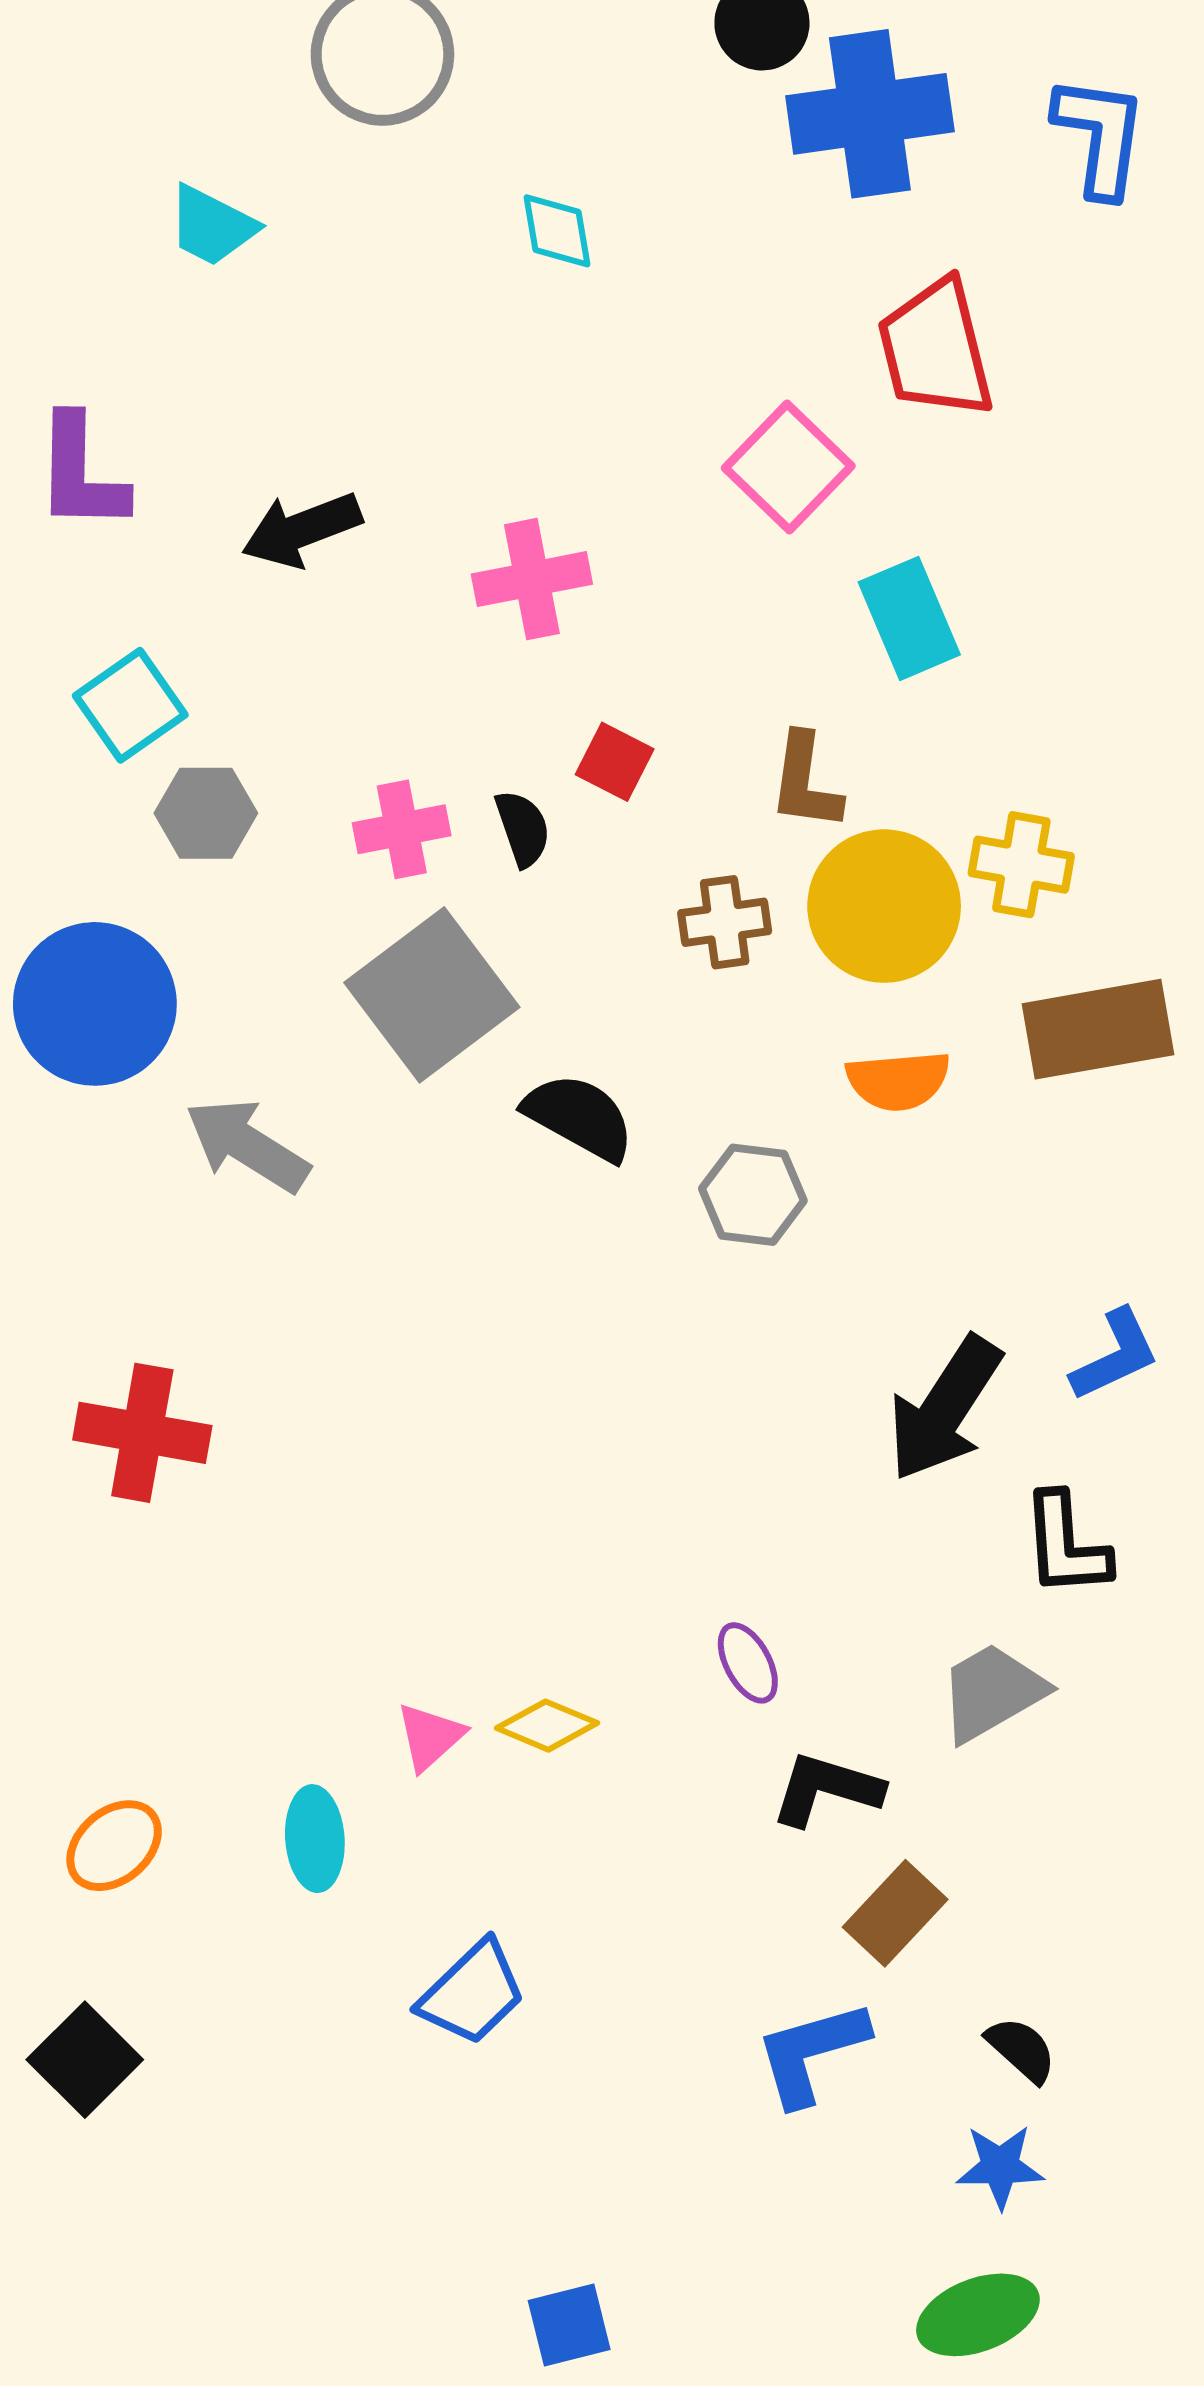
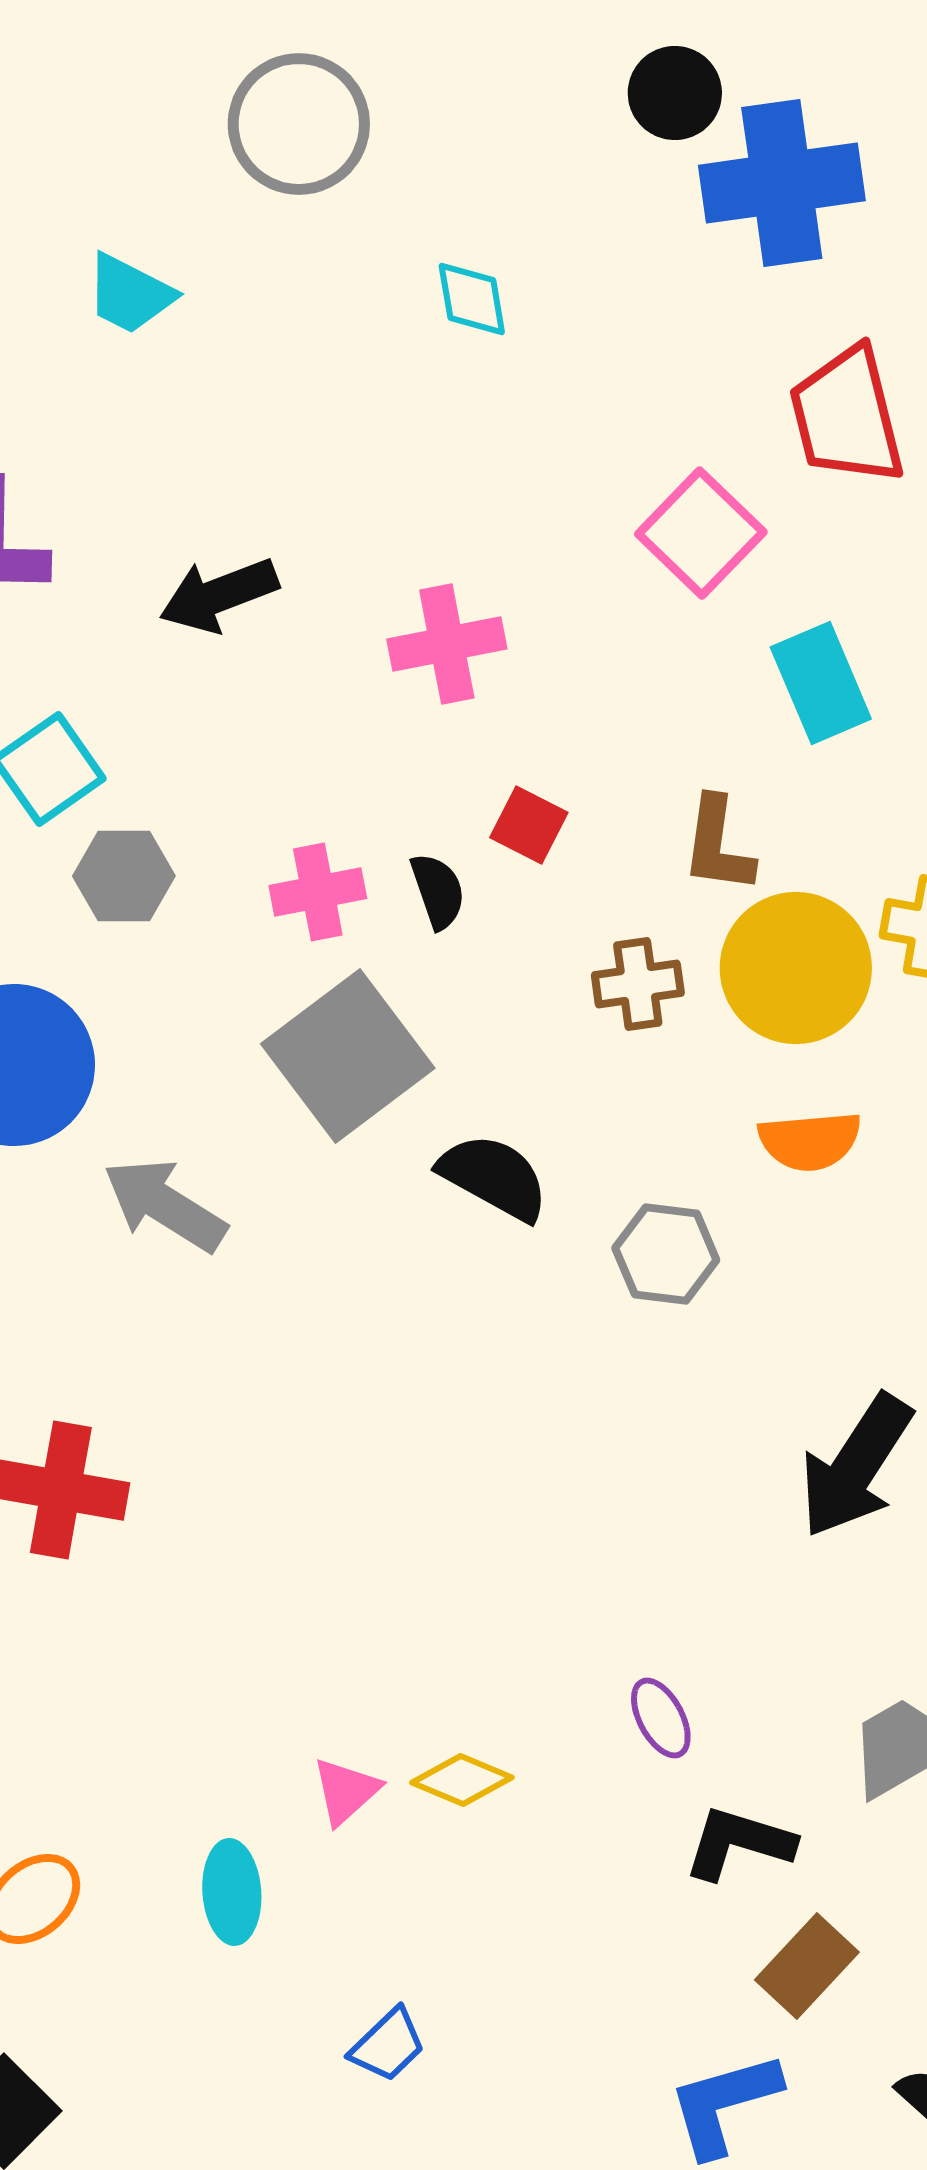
blue trapezoid: (472, 1993) -> (388, 2045), size x0.7

